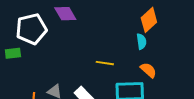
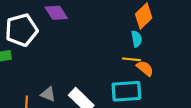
yellow line: (105, 63) -> (131, 59), moved

